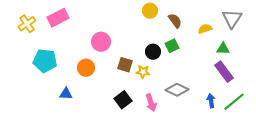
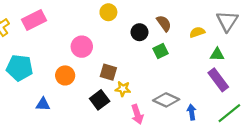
yellow circle: (150, 11) -> (108, 12), moved
black circle: (153, 52) -> (139, 32), moved
yellow star: (143, 72) -> (123, 89), moved
black square: (123, 100) -> (100, 100), moved
blue arrow: (211, 101) -> (192, 112), moved

